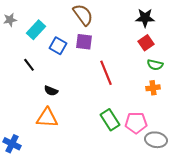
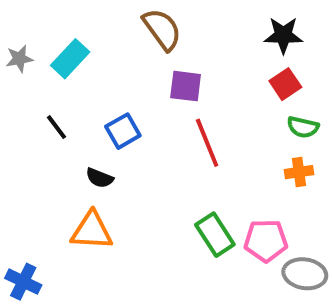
gray star: (10, 20) -> (19, 59), moved
purple square: (84, 42) -> (186, 86), moved
blue square: (58, 46) -> (123, 131), moved, turned 30

